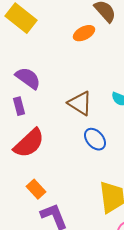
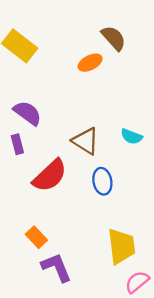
blue ellipse: (95, 139) -> (102, 181), turned 30
red semicircle: (29, 143) -> (50, 176), moved

